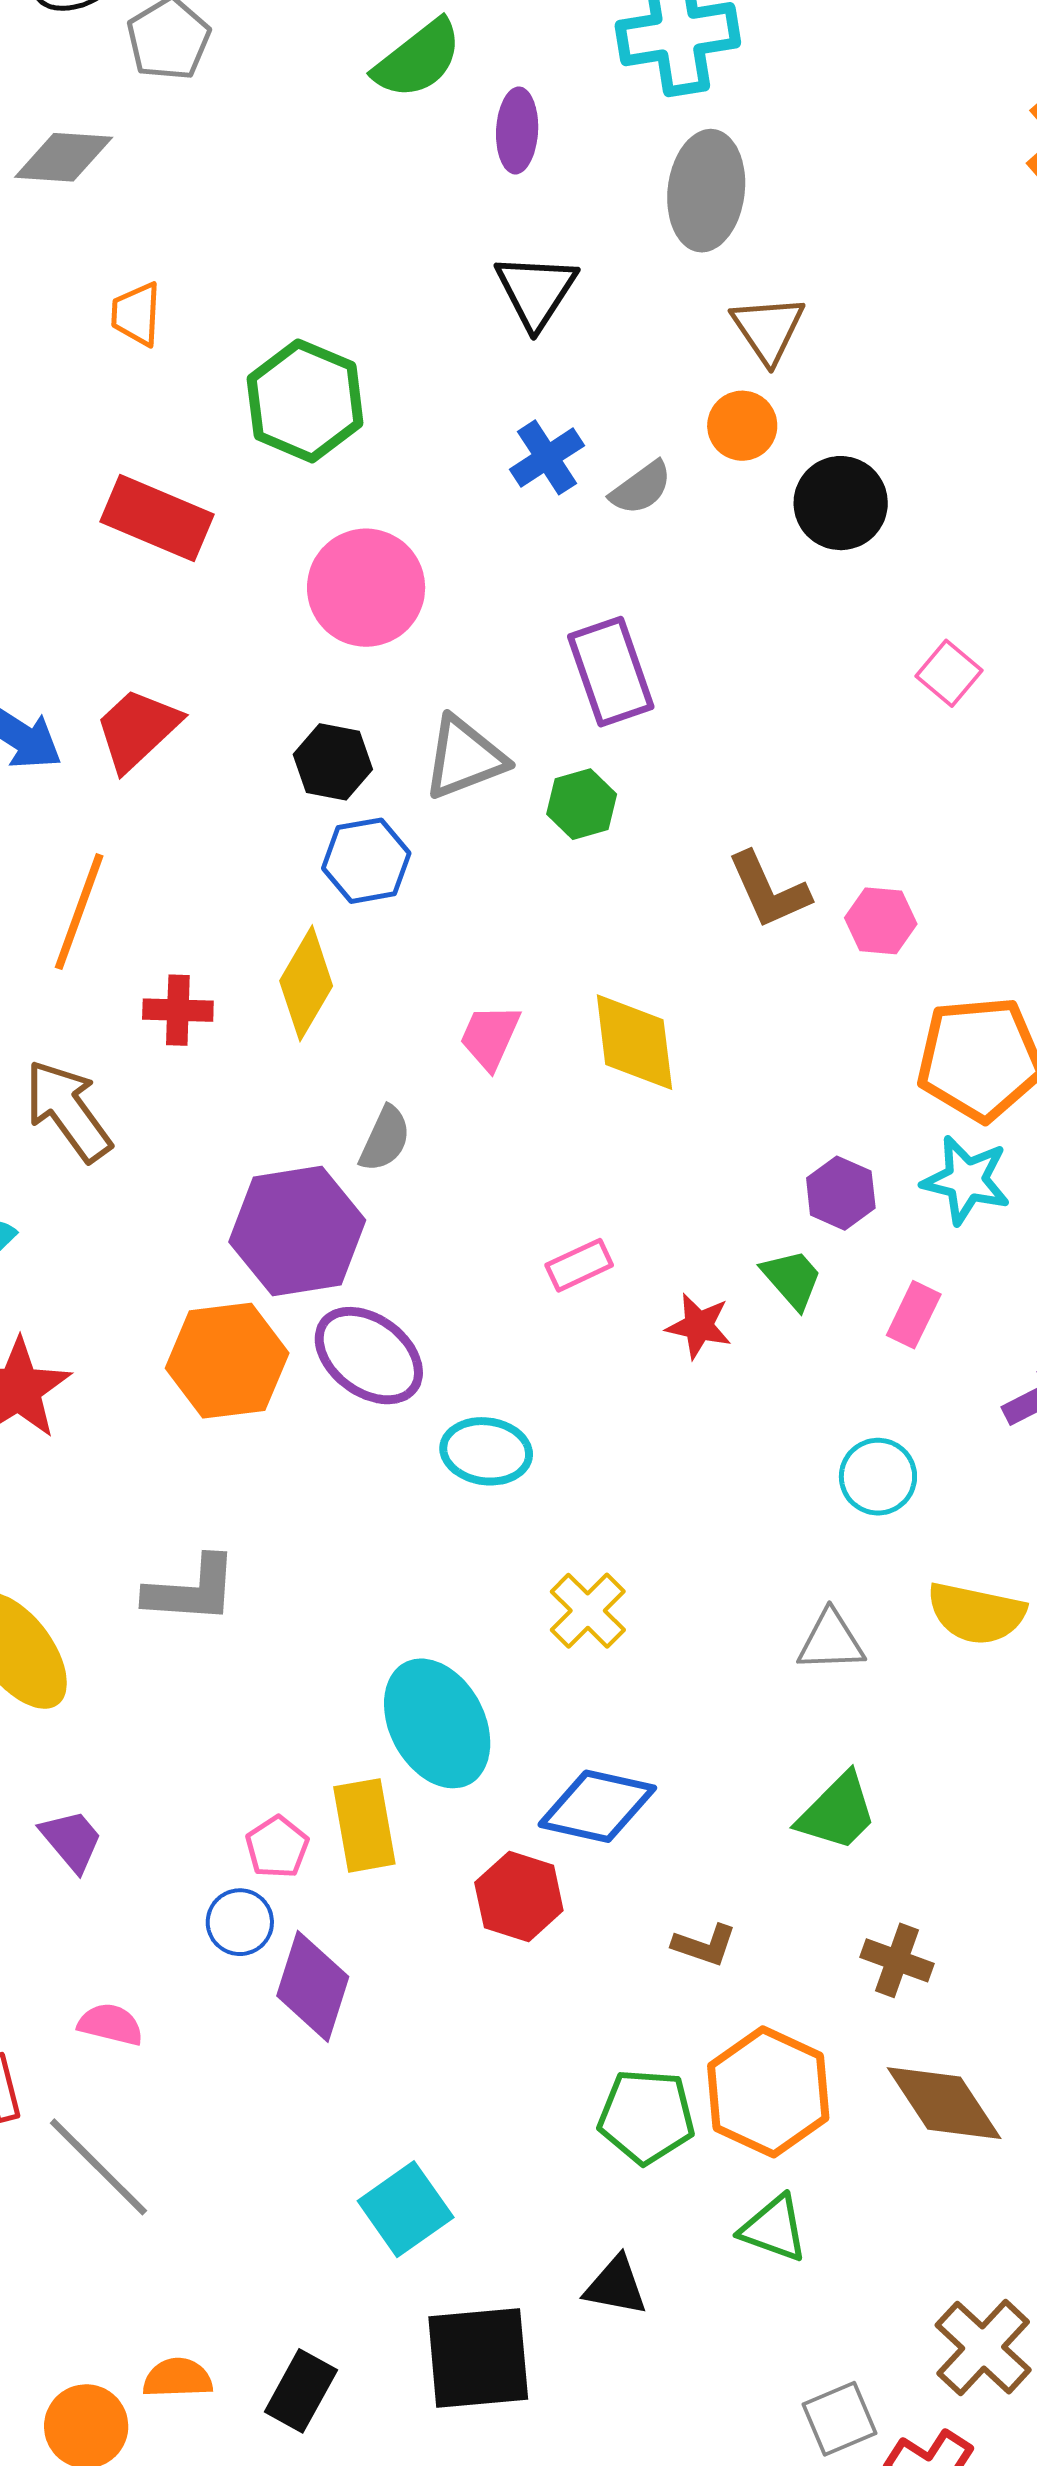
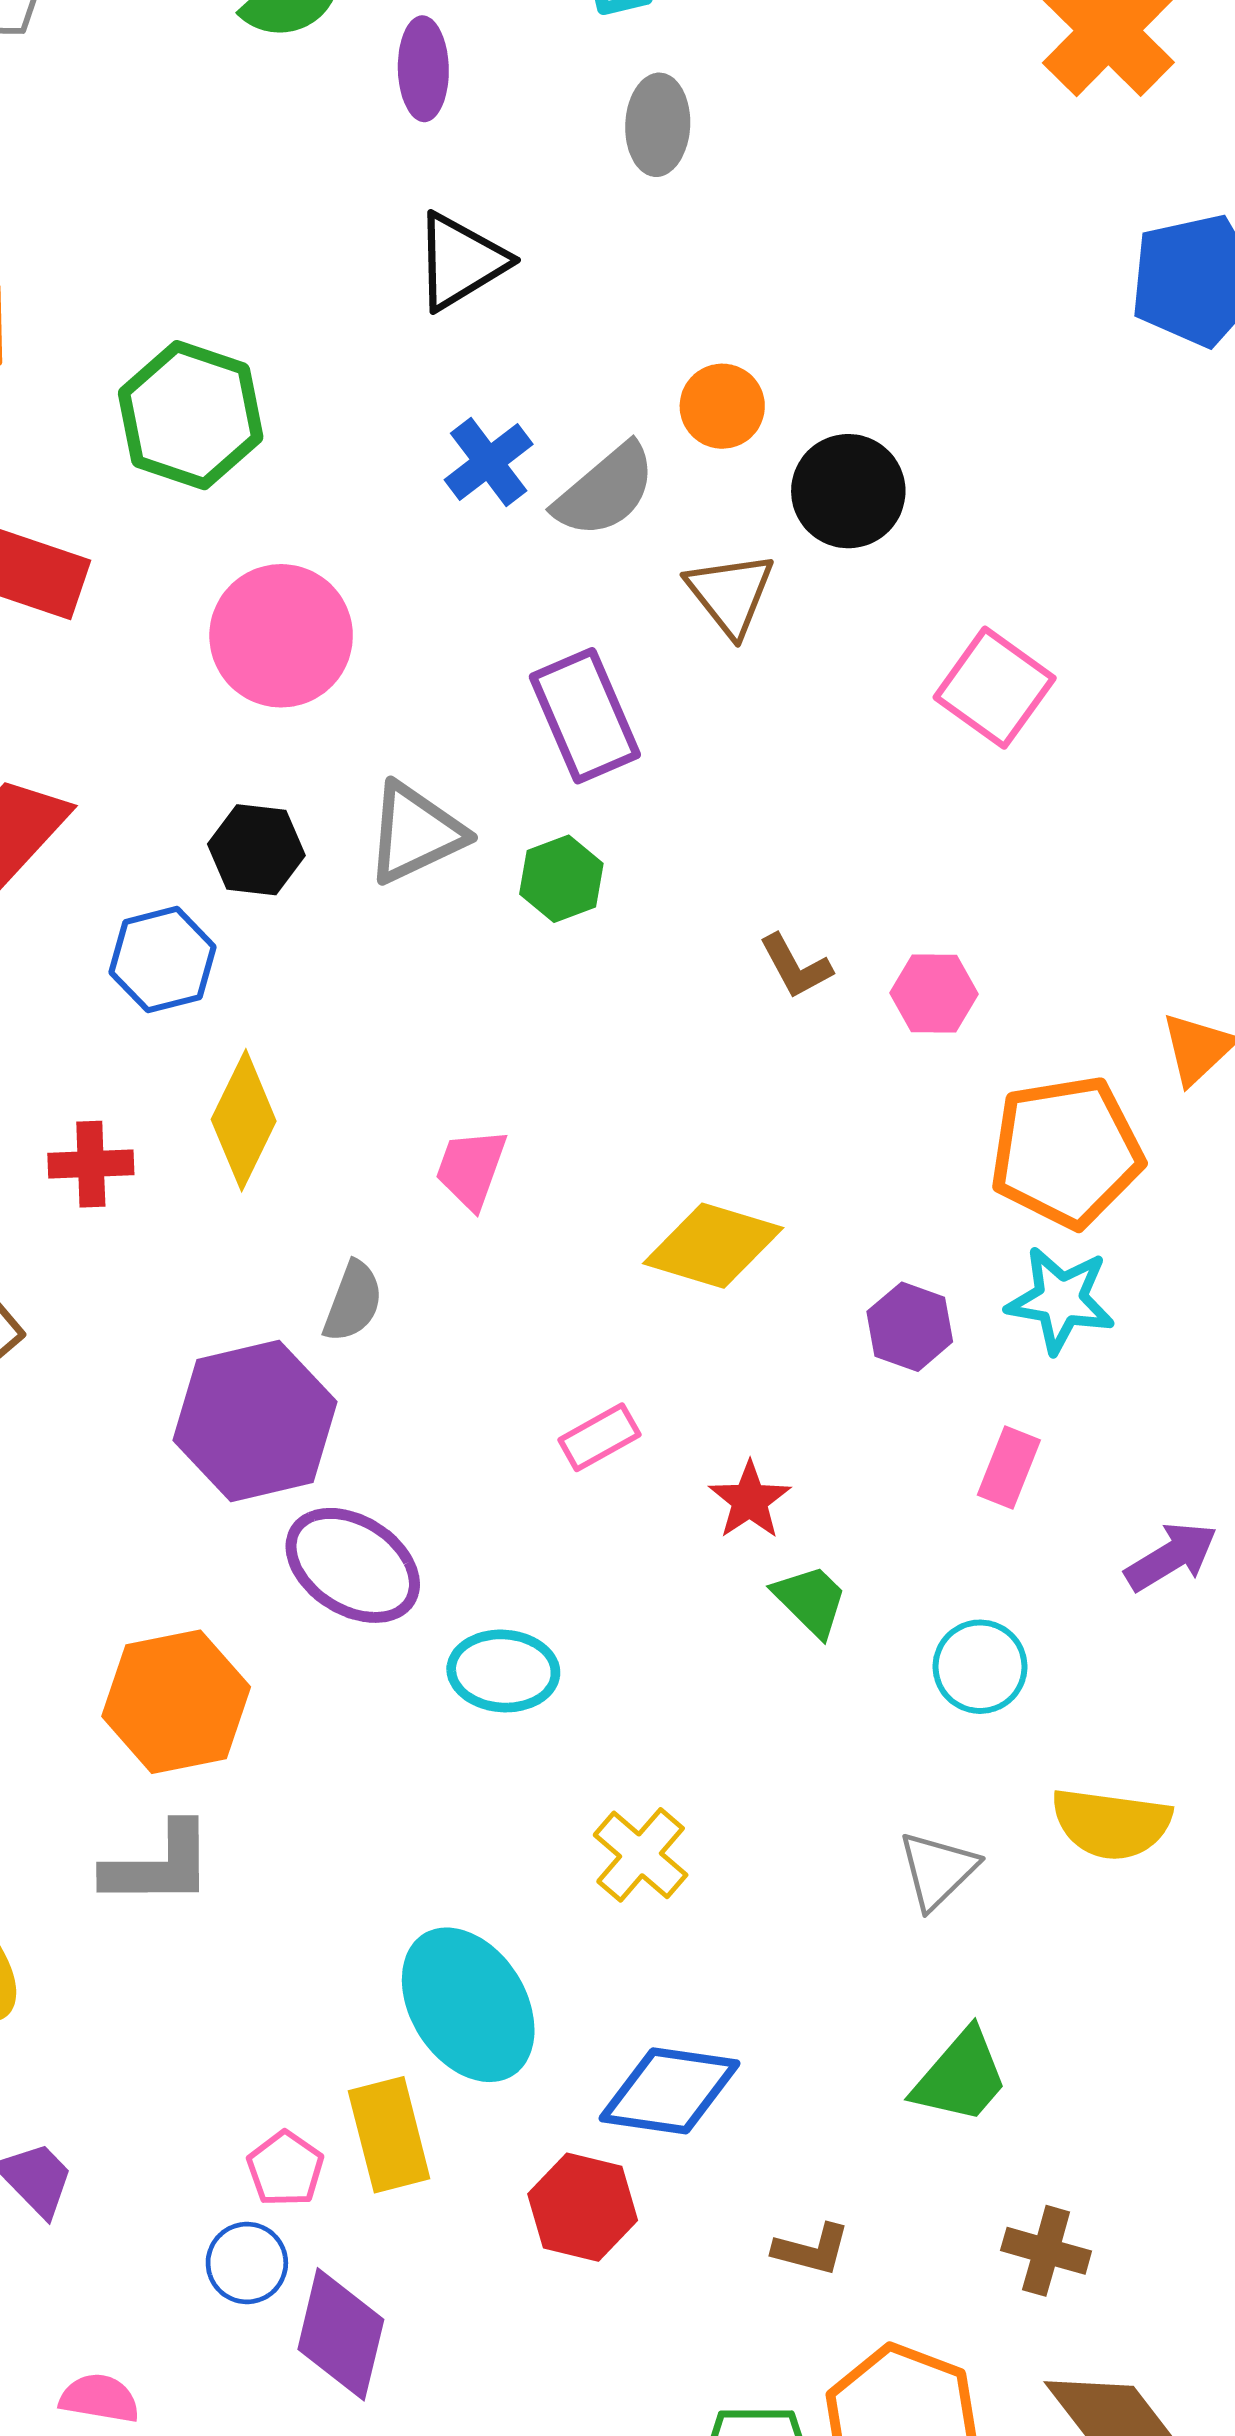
gray ellipse: (706, 191) -> (658, 125), size x0.7
black triangle: (536, 291) -> (460, 261), turned 30
brown triangle: (768, 329) -> (730, 594), moved
gray semicircle: (641, 488) -> (605, 491), size x1.4
pink square: (949, 673) -> (995, 688), size x1.5
blue hexagon: (366, 861) -> (163, 960), moved
brown L-shape: (769, 890) -> (795, 966), size x0.7
yellow diamond: (634, 1042) -> (713, 1246), moved, turned -62
green trapezoid: (792, 1279) -> (811, 1600), moved
red star: (699, 1326) -> (750, 1500), turned 30
orange hexagon: (227, 1361) -> (176, 1702), moved
gray triangle: (831, 1641) -> (938, 1870), turned -38

